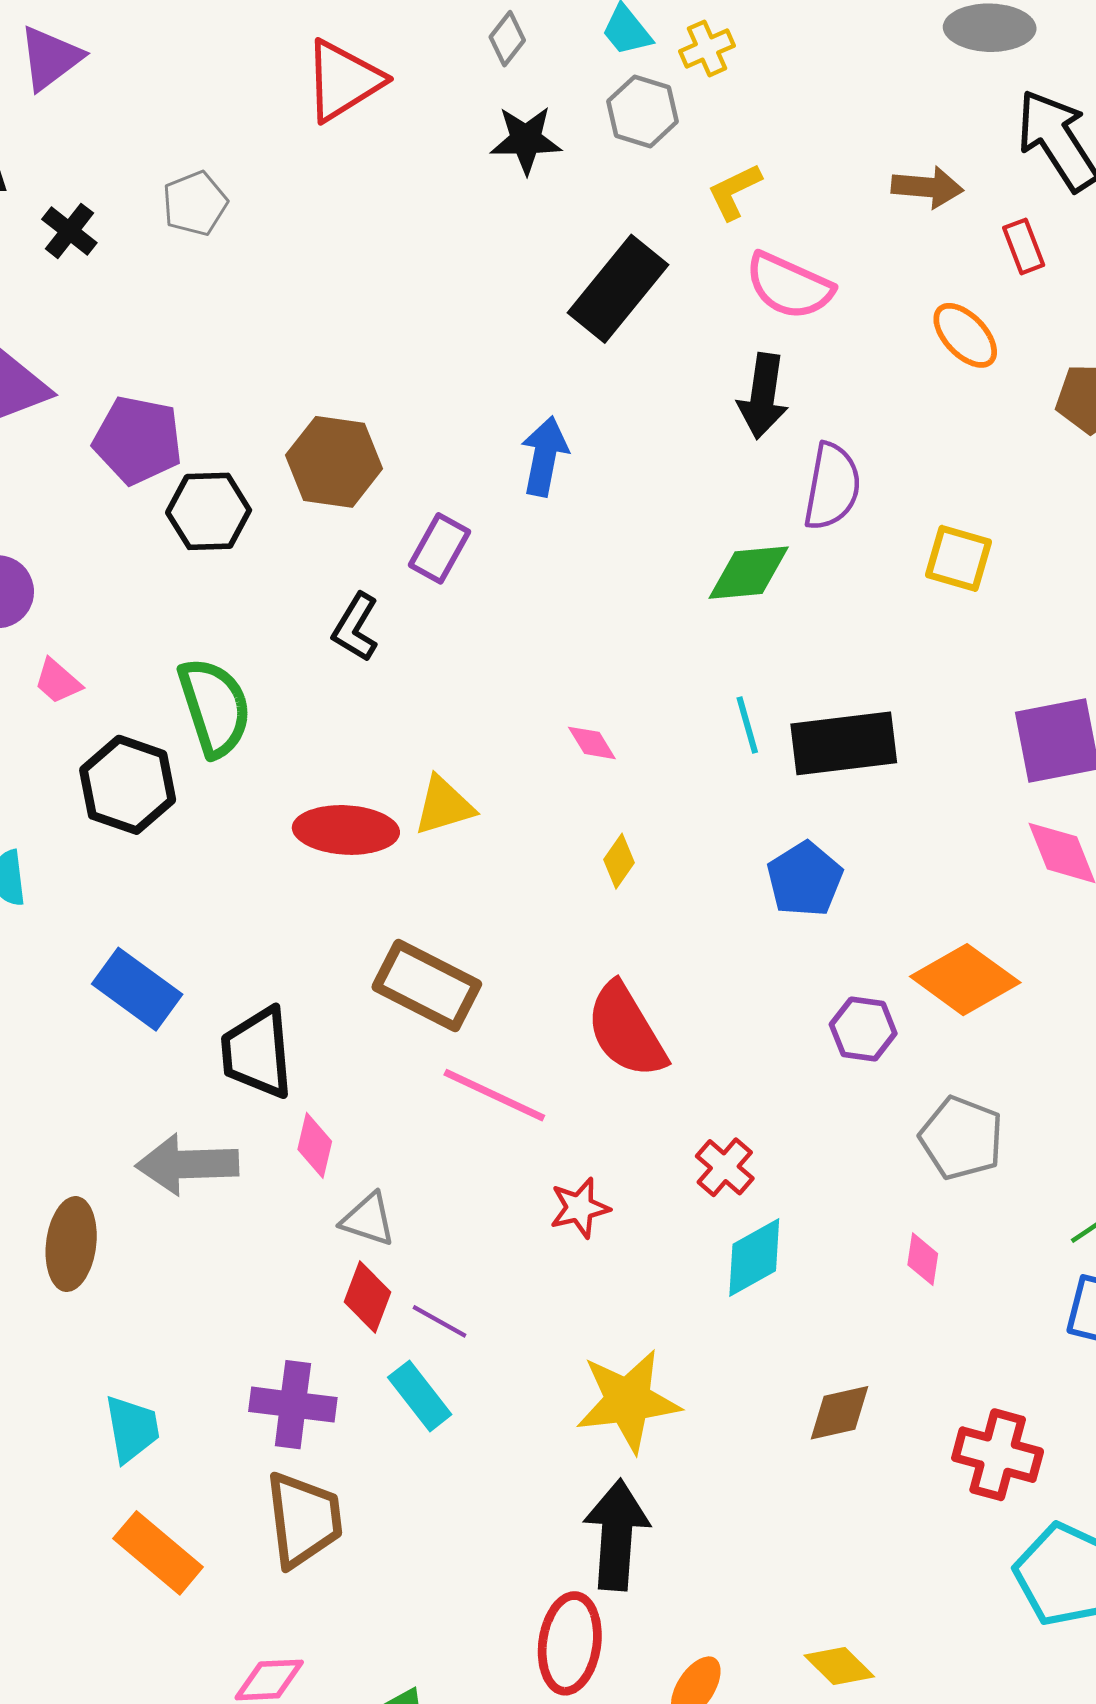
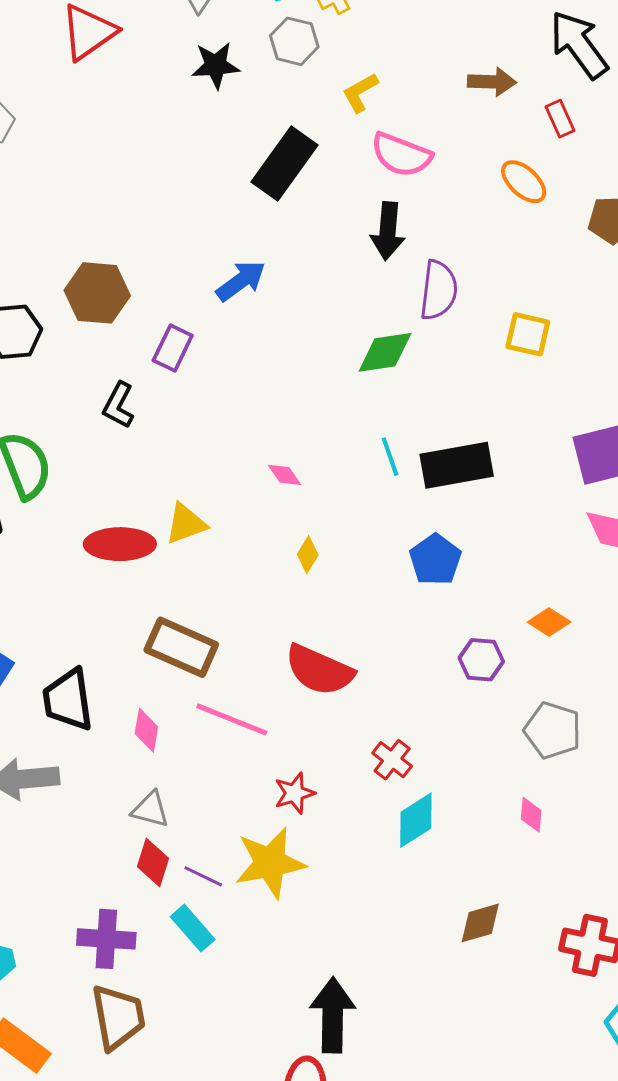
blue arrow: (544, 456) -> (241, 281), turned 46
orange diamond: (965, 980) -> (549, 622), size x0.6
red semicircle: (626, 1030) -> (319, 670), turned -32
pink diamond: (315, 1145) -> (146, 730), moved
yellow star: (628, 1401) -> (270, 863), moved

